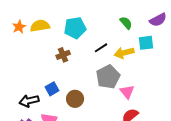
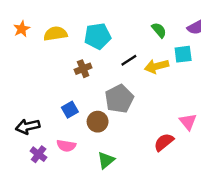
orange star: (19, 27) -> (22, 29), moved
gray pentagon: (108, 77) -> (119, 99), moved
pink triangle: (127, 92) -> (188, 122), moved
black arrow: (29, 101) -> (28, 126), moved

